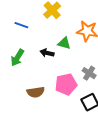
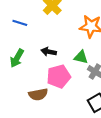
green triangle: (64, 43) -> (81, 57), moved
pink pentagon: (66, 84) -> (59, 76), moved

